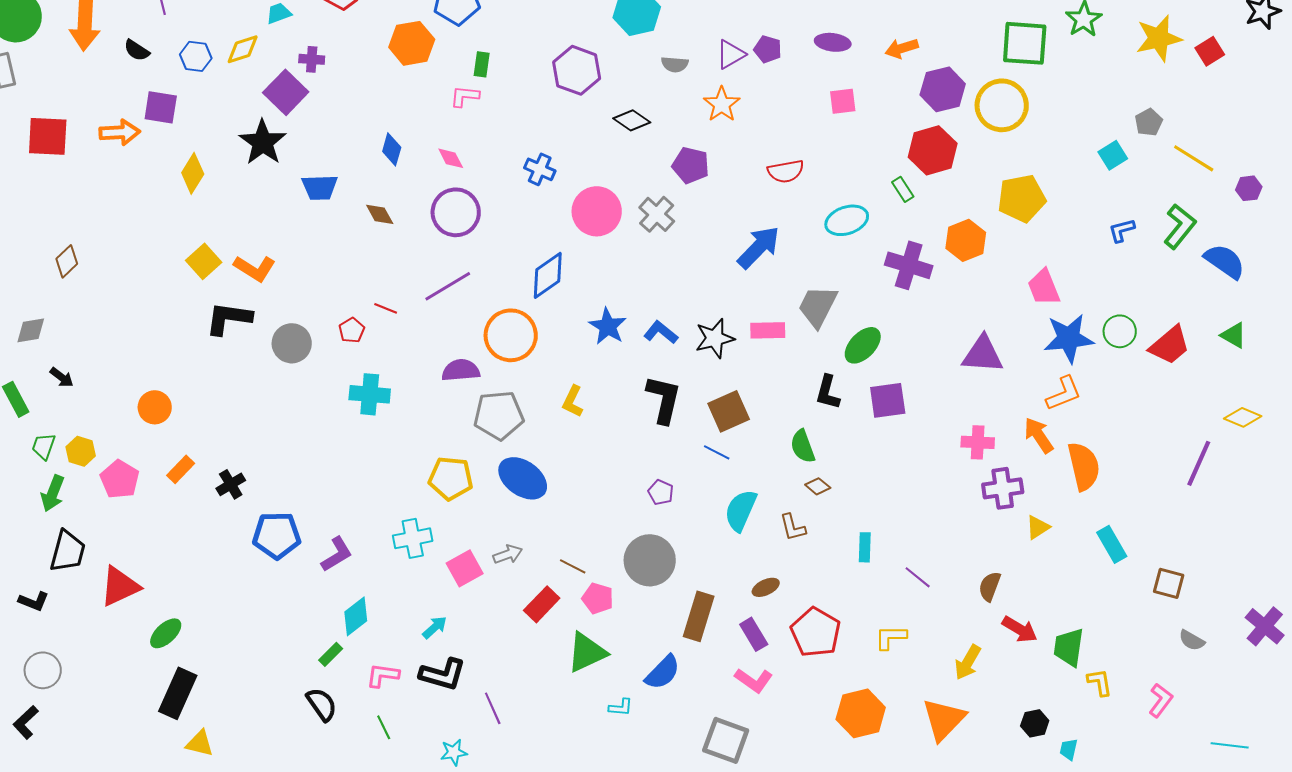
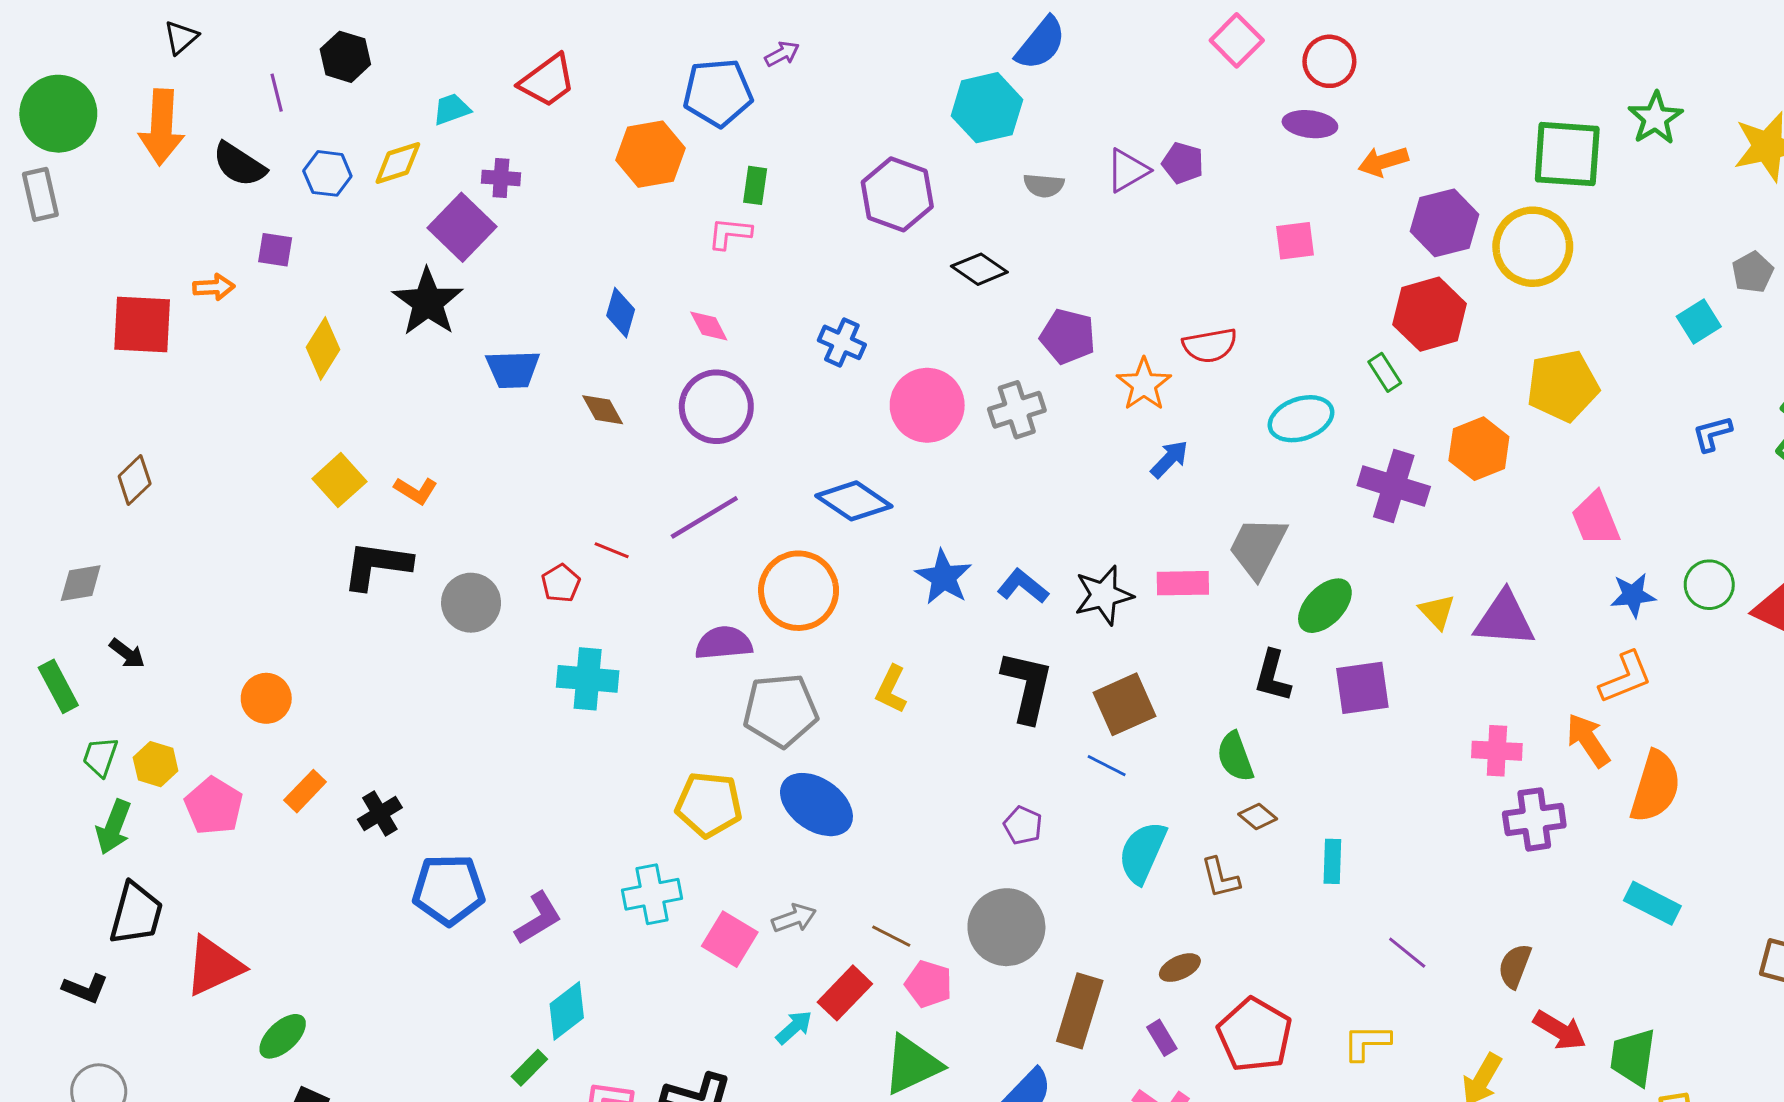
purple ellipse: (833, 42) -> (1310, 124), moved
black semicircle: (137, 50) -> (239, 164), size x1.4
orange star: (722, 104) -> (1144, 384), moved
purple square: (161, 107) -> (275, 250), size x0.7
orange arrow: (120, 132) -> (214, 287), size x0.7
red square: (48, 136) -> (142, 325), moved
gray cross: (657, 214) -> (1017, 410), turned 30
blue arrow: (759, 247) -> (1169, 459), size x0.6
orange L-shape: (255, 268) -> (416, 490), size x0.7
blue diamond: (548, 275) -> (854, 501), turned 69
blue star: (1069, 338) -> (1633, 595), size x0.6
orange semicircle: (1084, 466) -> (1655, 787), turned 30
yellow triangle: (1038, 527) -> (1437, 612), moved, turned -40
cyan rectangle: (1112, 544) -> (1652, 903), moved, turned -33
cyan rectangle: (865, 547) -> (1332, 861), moved
pink square: (465, 568) -> (730, 939), turned -30
cyan arrow: (435, 627) -> (794, 1027), moved
purple rectangle: (754, 634) -> (1162, 1038), size x0.7

